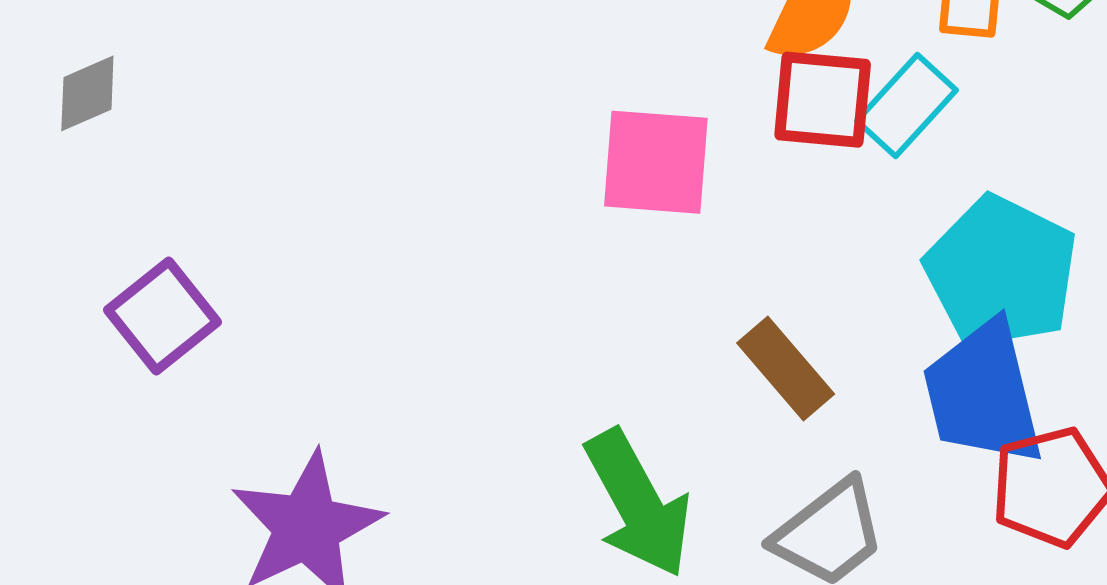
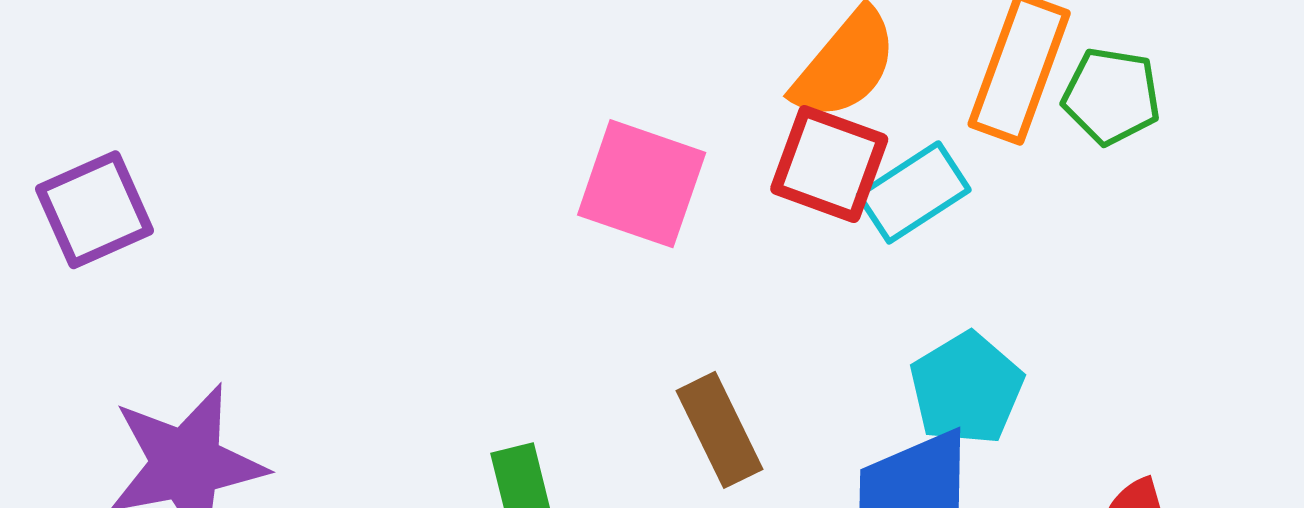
cyan pentagon: (1001, 272) -> (966, 389), size x0.7

